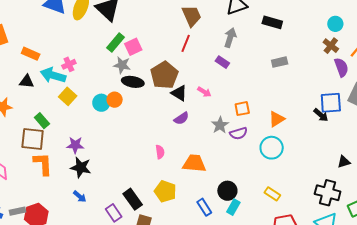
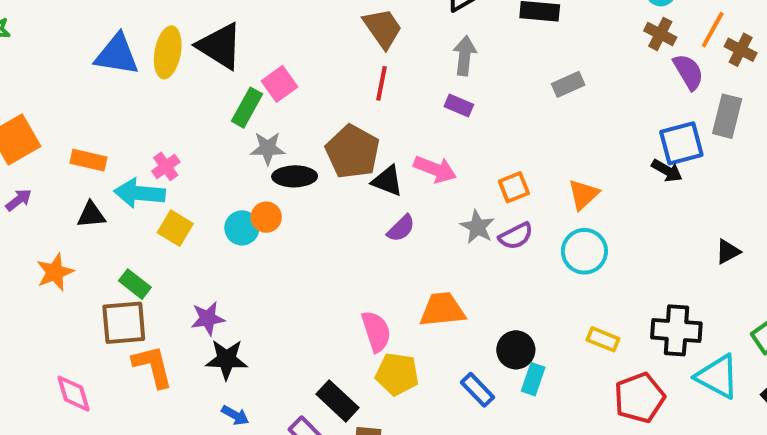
pink square: (133, 47) -> (280, 84), moved
pink arrow: (204, 92) -> (435, 169), size x1.5
pink semicircle: (160, 152) -> (376, 331), moved, size x1.5
black cross: (328, 193) -> (676, 330), moved

